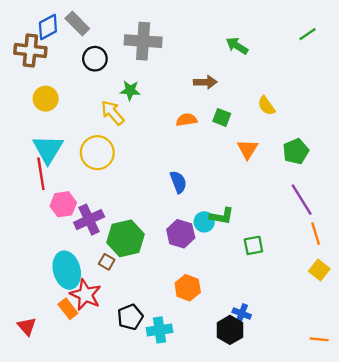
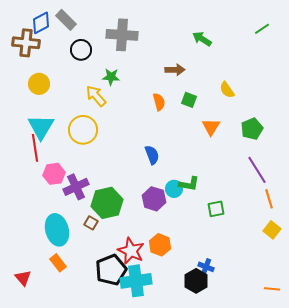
orange semicircle: (187, 120) -> (159, 102), turned 84
red star: (86, 295) -> (131, 251), moved
black pentagon: (130, 317) -> (111, 270), size x1.4
cyan cross: (160, 330) -> (136, 281), size x1.4

